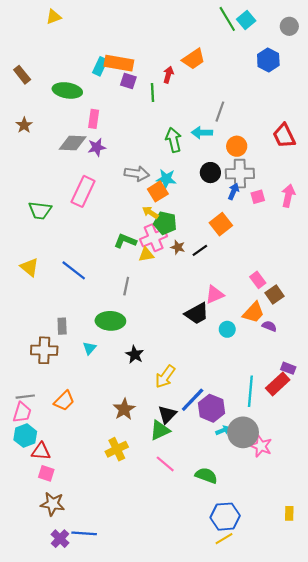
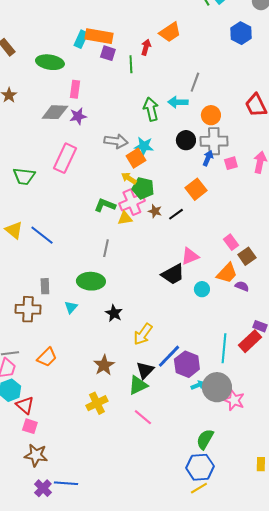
blue line: (74, 270) -> (42, 235), moved
red triangle: (41, 451) -> (25, 405), turned 36
green semicircle: (206, 476) -> (205, 439), moved, turned -80

